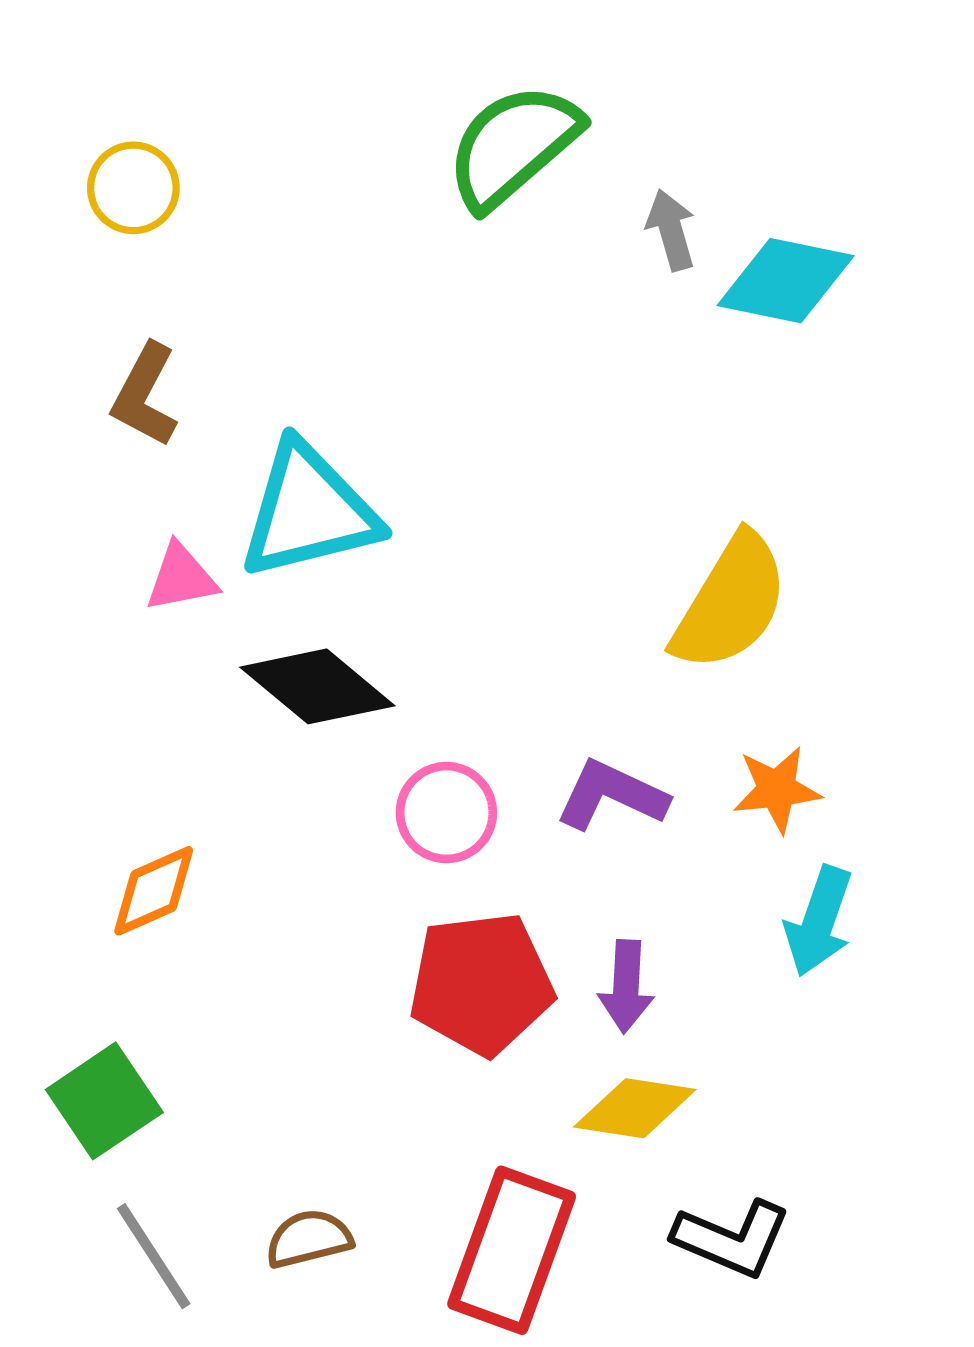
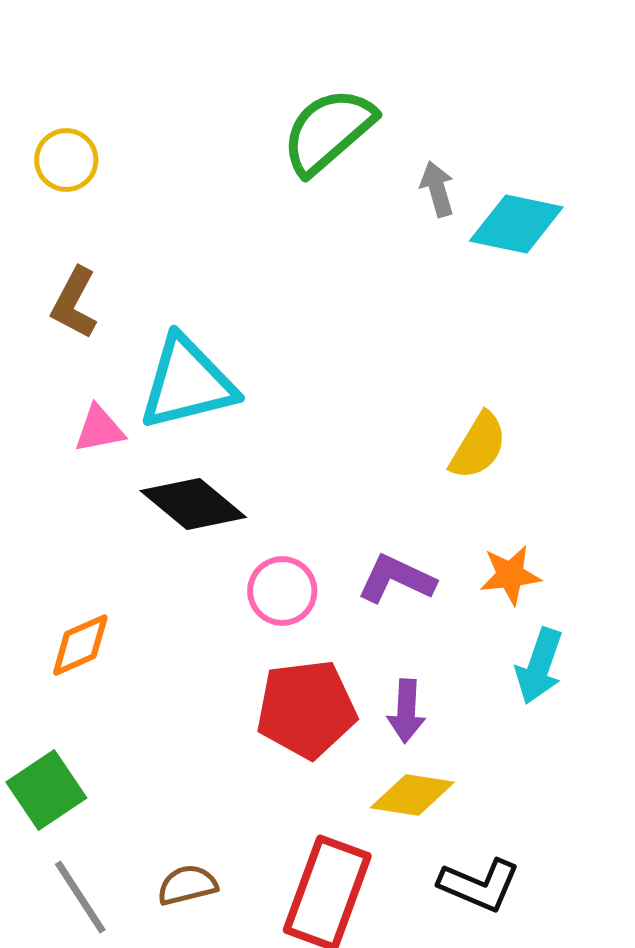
yellow semicircle: (730, 602) -> (478, 446), size x0.7

